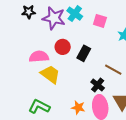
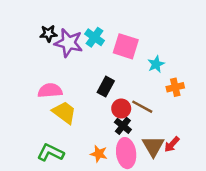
black star: (29, 12) -> (49, 33), moved
pink square: (100, 21) -> (126, 46), size x1.5
red circle: (63, 47) -> (121, 109), moved

